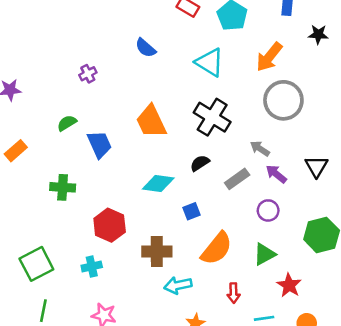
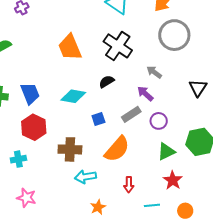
blue trapezoid: (100, 144) -> (30, 93), moved
purple arrow: (276, 174) -> (145, 94), moved
gray rectangle: (237, 179) -> (131, 114), moved
green triangle: (264, 254) -> (166, 152), moved

